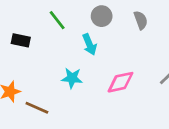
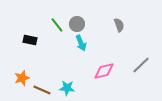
gray circle: (102, 16) -> (77, 24), moved
cyan star: (72, 78) -> (67, 88), moved

